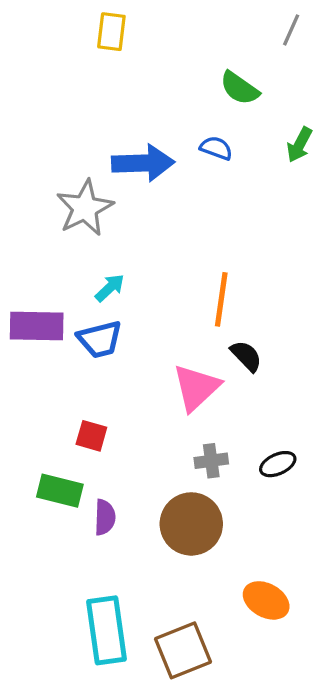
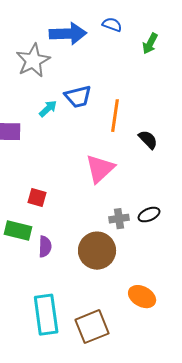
green arrow: (299, 145) -> (150, 44), moved
blue trapezoid: (100, 339) -> (78, 97), moved
black semicircle: (246, 356) -> (148, 140), moved
gray cross: (211, 461) -> (119, 219), moved

